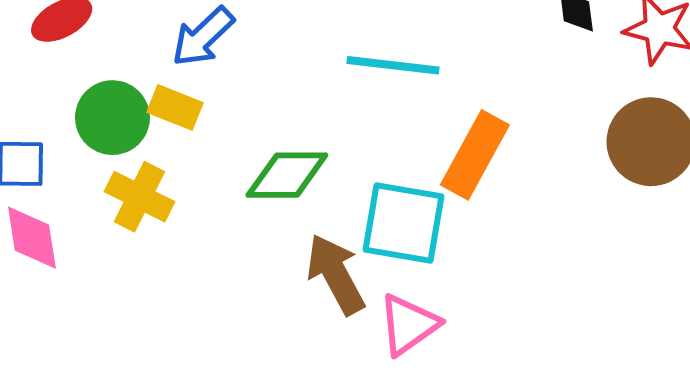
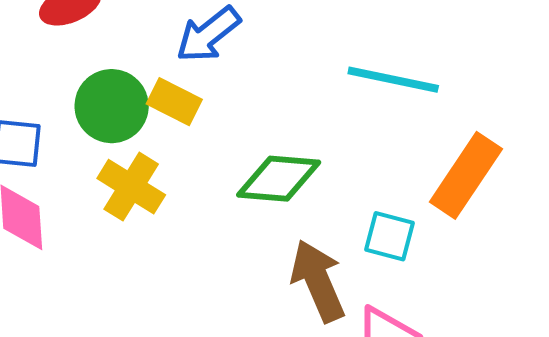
cyan square: (404, 223) -> (389, 236), size x0.6

